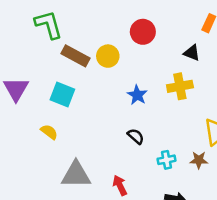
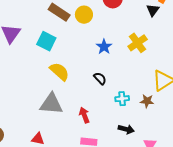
black triangle: (192, 53) -> (153, 10), moved, turned 40
yellow cross: (180, 86) -> (138, 43), turned -30
yellow semicircle: (49, 132) -> (59, 72), moved, size x1.5

